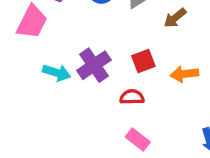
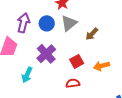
purple cross: (94, 65) -> (46, 54), moved
cyan arrow: (57, 73) -> (27, 75), turned 105

